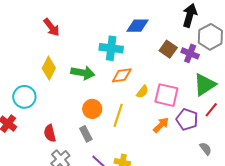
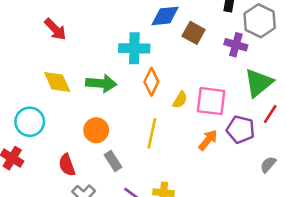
brown square: (168, 49) -> (194, 33), moved
yellow diamond: (49, 68) -> (57, 82), turned -45
orange diamond: (122, 75) -> (151, 82), turned -50
orange circle: (92, 109) -> (96, 130), moved
gray semicircle: (206, 149) -> (268, 165), turned -96

